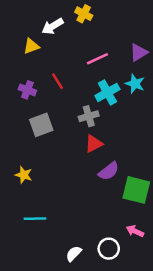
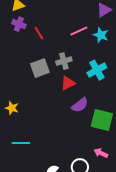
pink line: (97, 59) -> (79, 31), moved
purple cross: (27, 90) -> (19, 24), moved
cyan cross: (107, 92) -> (97, 70), moved
gray square: (41, 125) -> (40, 68), moved

